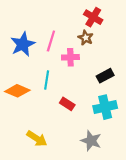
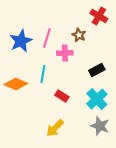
red cross: (93, 17) -> (99, 16), moved
cyan cross: (105, 107) -> (97, 99), turned -30
yellow arrow: (37, 139) -> (55, 128), moved, turned 102
gray star: (91, 141) -> (100, 126), moved

